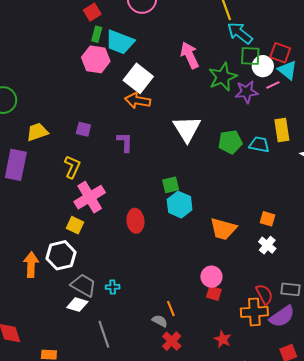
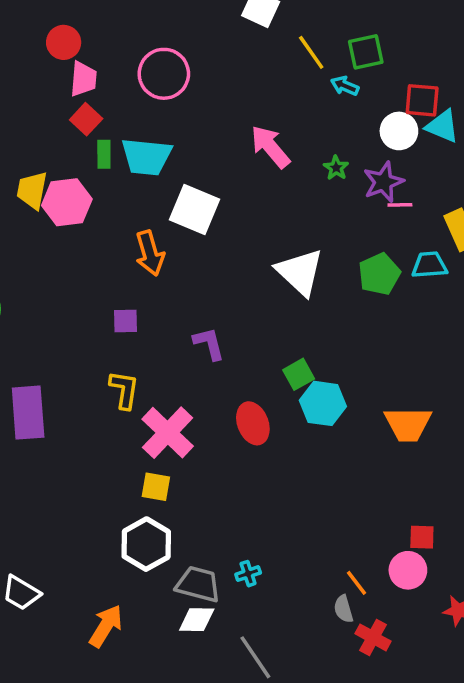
cyan arrow: (240, 33) -> (345, 86), size x0.6
green square: (250, 56) -> (366, 52), moved
pink hexagon: (96, 59) -> (67, 202), moved
green star: (223, 77) -> (336, 168), size x0.5
pink line: (273, 85) -> (400, 205), moved, turned 40
orange arrow: (138, 101) -> (150, 253), moved, turned -100
yellow trapezoid: (37, 132) -> (32, 190), moved, turned -45
purple L-shape: (125, 142) -> (209, 344), moved
red ellipse: (135, 221) -> (253, 423), moved
orange arrow: (31, 265) -> (106, 626), moved, turned 45
pink circle: (211, 277) -> (408, 570), moved
gray semicircle: (160, 321) -> (343, 609), turned -119

